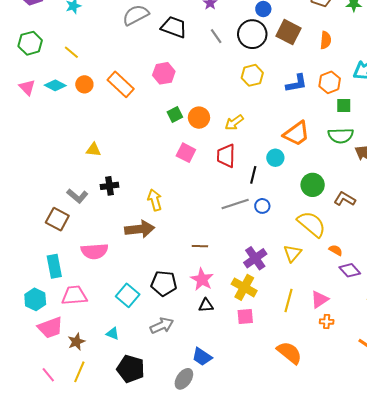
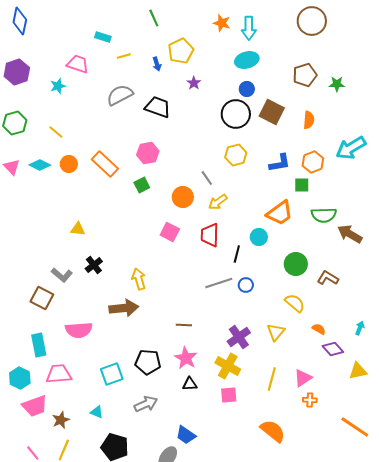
gray line: (216, 36) -> (207, 178), moved
green square: (344, 105) -> (302, 185), moved
green square: (175, 115) -> (142, 185), moved
black cross: (110, 186) -> (94, 265), turned -30
yellow semicircle: (312, 224) -> (295, 303), size x0.7
cyan square: (128, 295) -> (112, 374), turned 30

